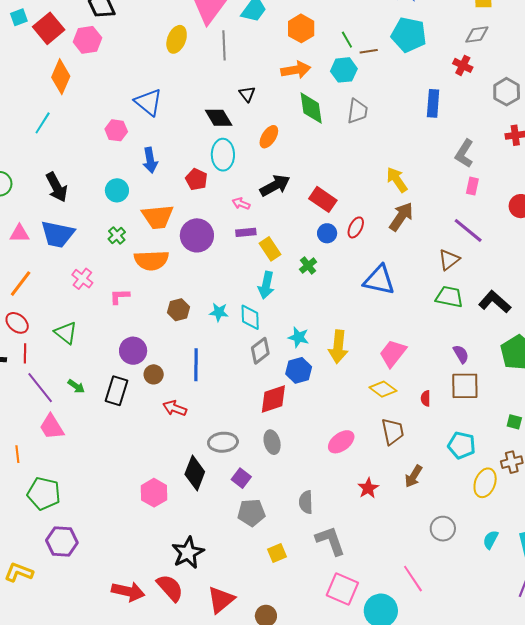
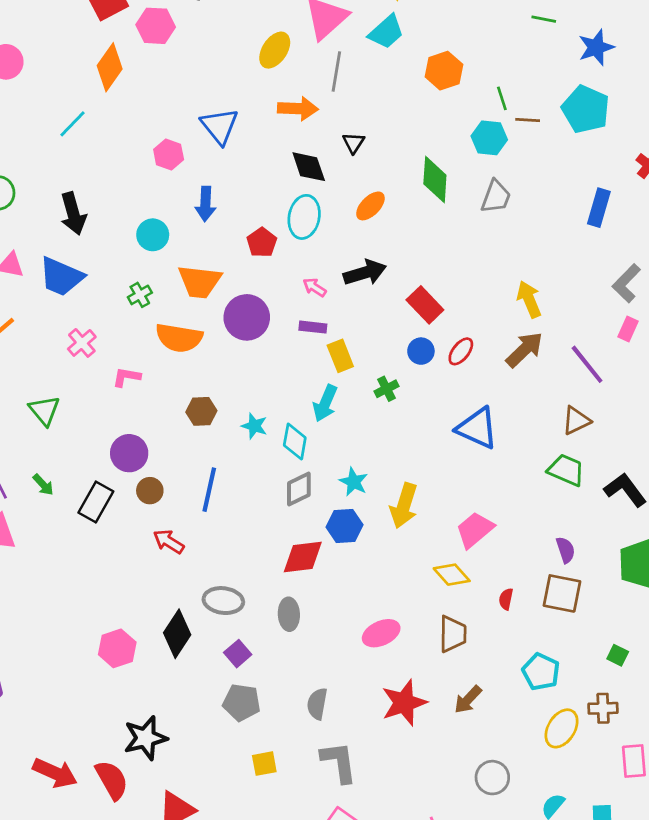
orange arrow: (296, 70) -> (298, 109), moved
purple line: (468, 230) -> (587, 364), moved
red star: (368, 488) -> (404, 703), size x1.6

